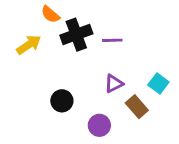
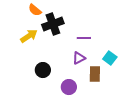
purple line: (112, 40) -> (84, 38), moved
yellow arrow: (29, 45) -> (29, 36), moved
brown rectangle: (137, 107) -> (95, 74), turned 42

